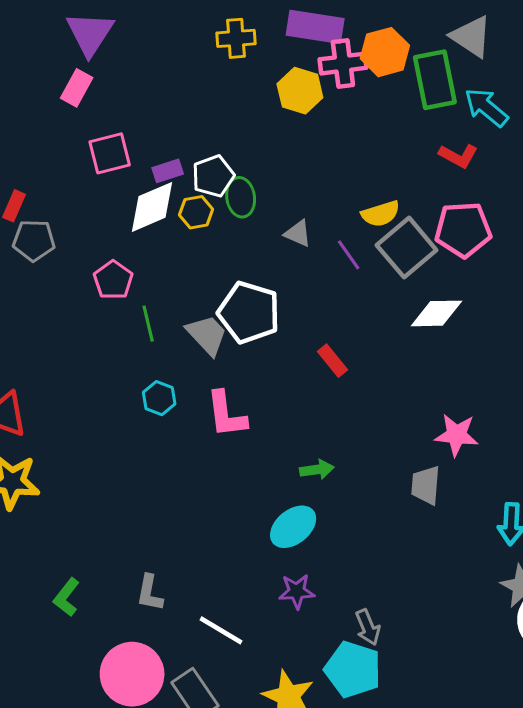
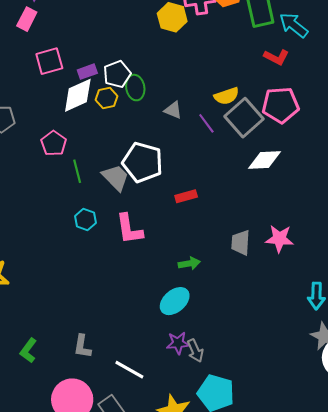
red rectangle: (333, 361) -> (186, 196), moved, turned -65
gray trapezoid: (426, 485) -> (241, 243), moved
gray arrow: (368, 627) -> (195, 351), moved

